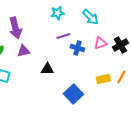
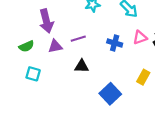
purple line: (63, 36) -> (78, 39), moved
yellow rectangle: (103, 79) -> (143, 77), turned -48

